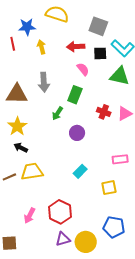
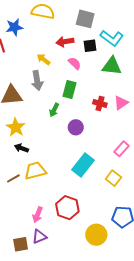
yellow arrow: (42, 47) -> (43, 59), moved, turned -32
pink rectangle: (120, 159) -> (121, 149), turned -35
cyan rectangle: (80, 171) -> (83, 165), size x1.6
yellow square: (109, 188) -> (113, 178), turned -35
purple triangle: (63, 239) -> (39, 237), moved

